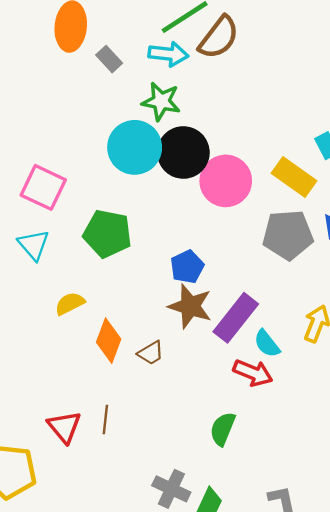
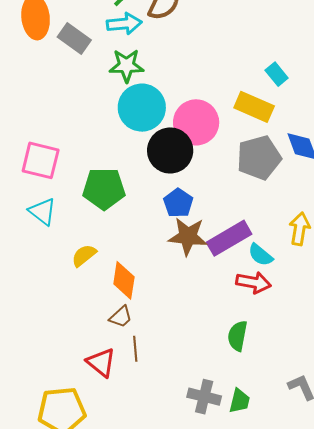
gray rectangle: (109, 59) -> (74, 39), size x1.4
cyan circle: (135, 147) -> (142, 108), moved
black circle: (183, 152) -> (170, 150), moved
purple rectangle: (236, 318) -> (229, 238), turned 33
brown trapezoid: (151, 353) -> (121, 317), moved

